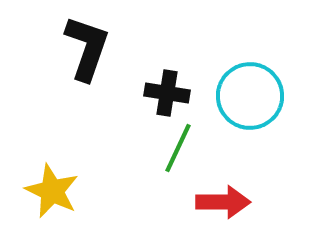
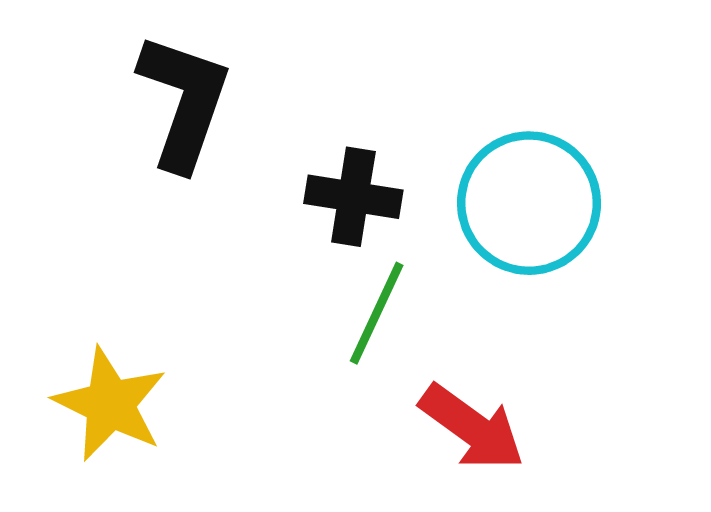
red arrow: (223, 202) -> (472, 427), turned 36

